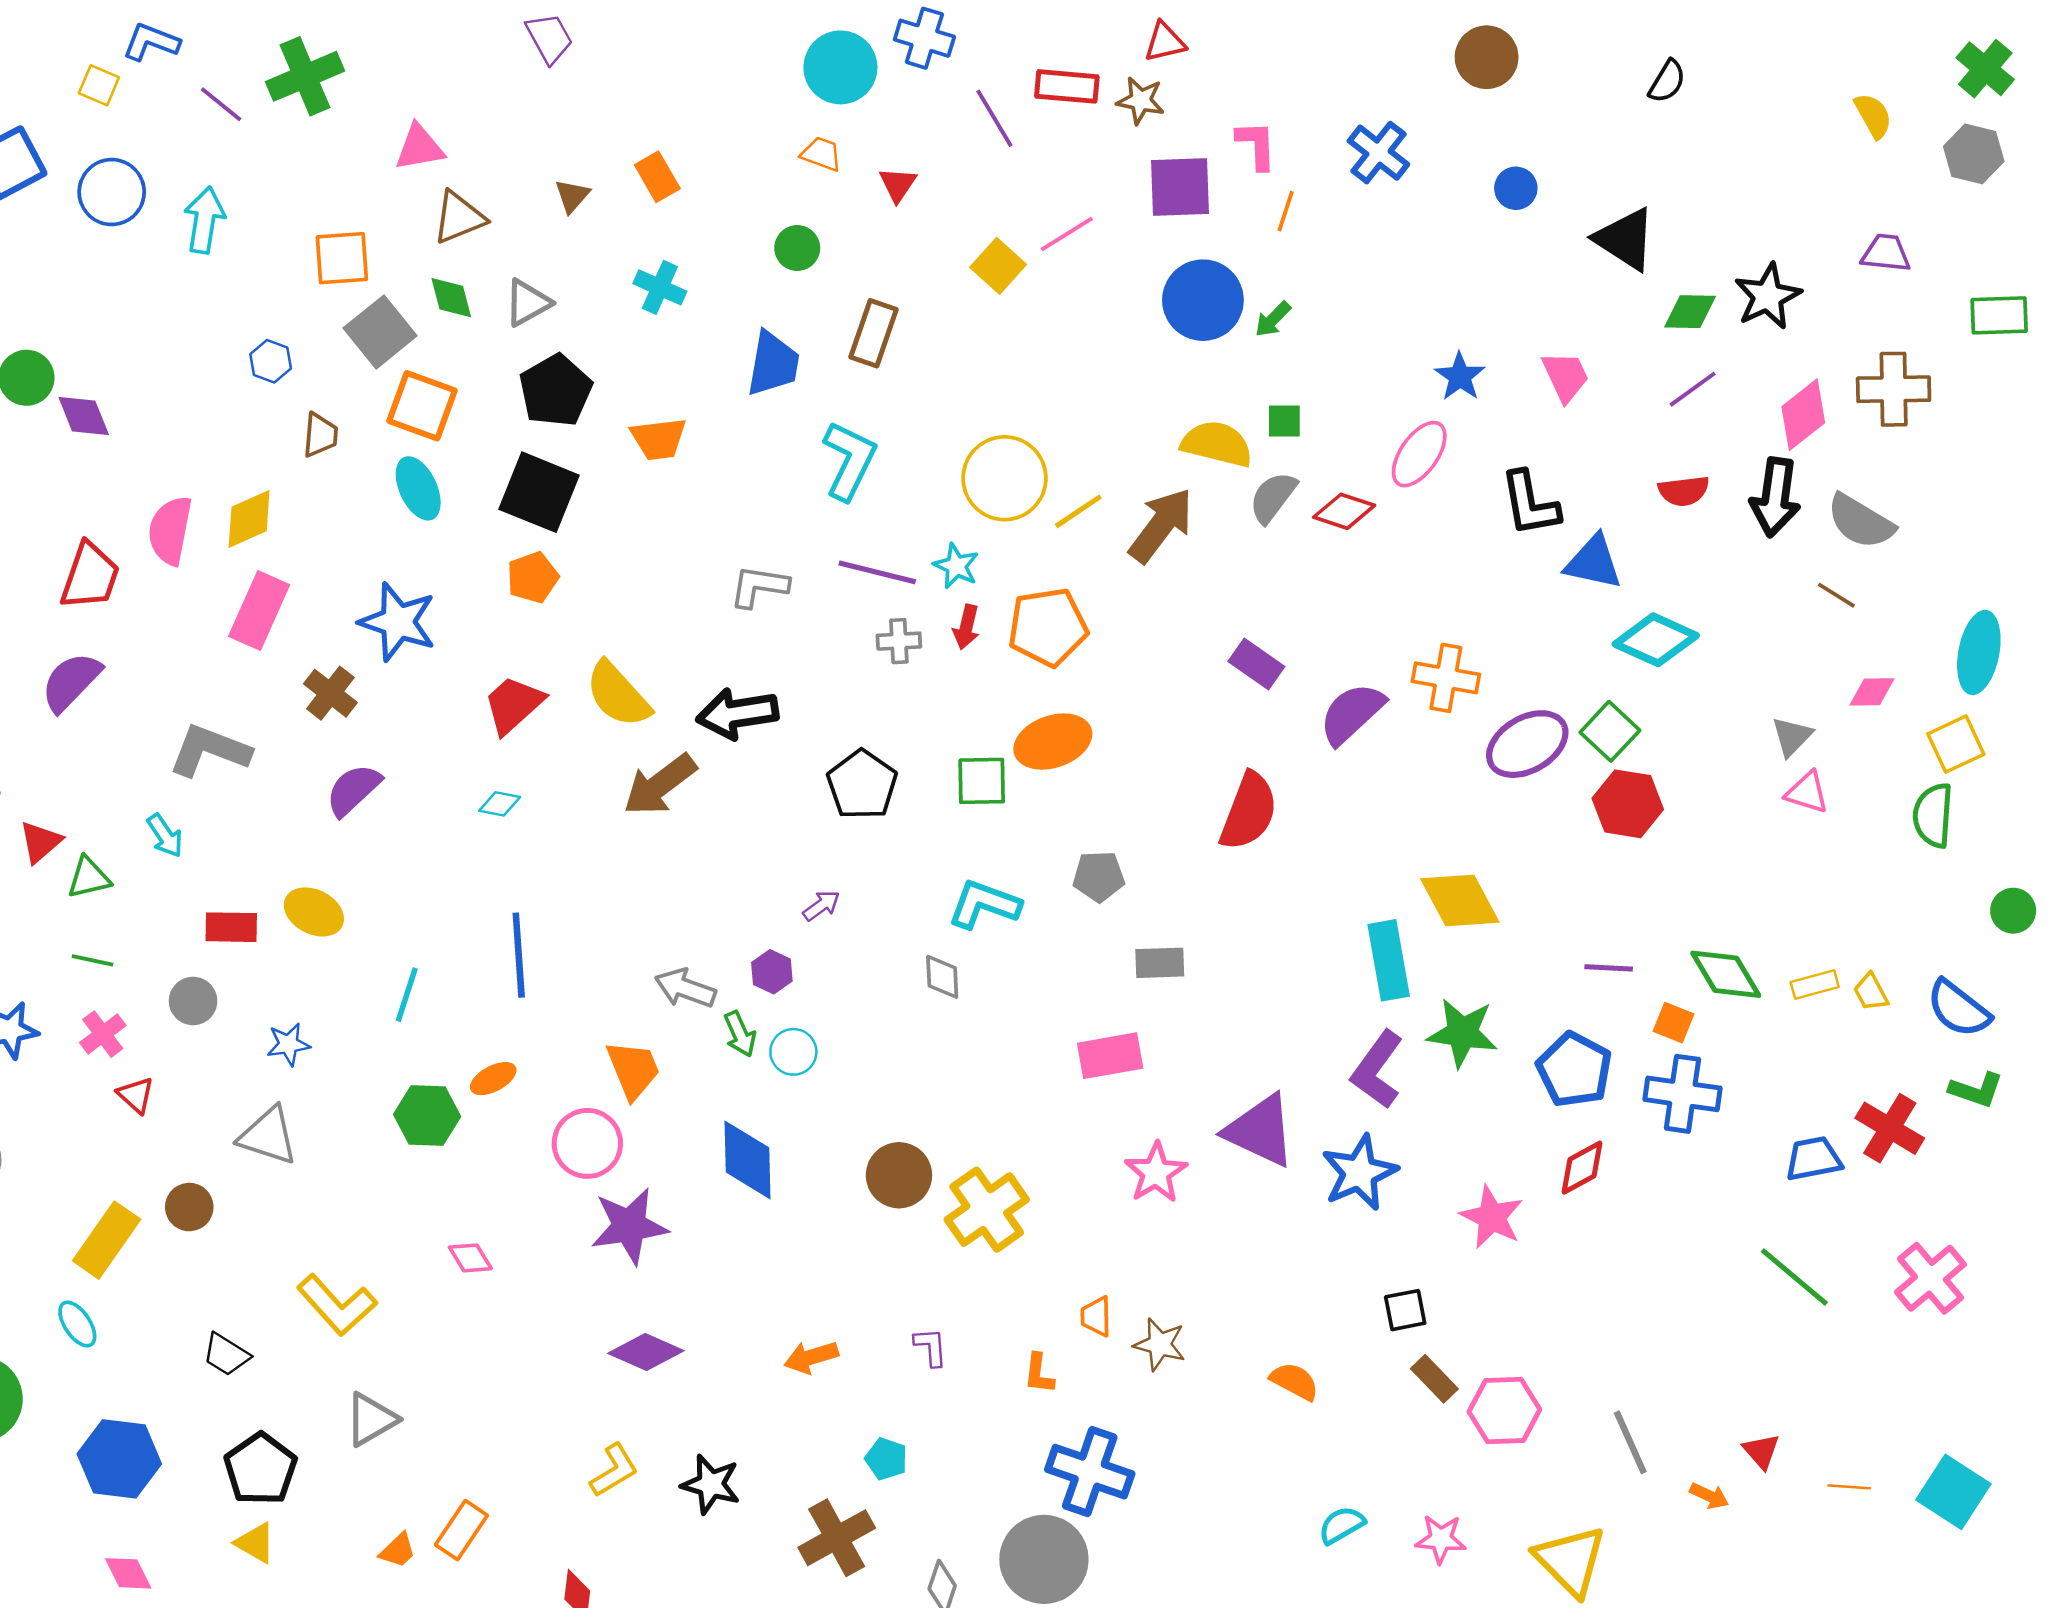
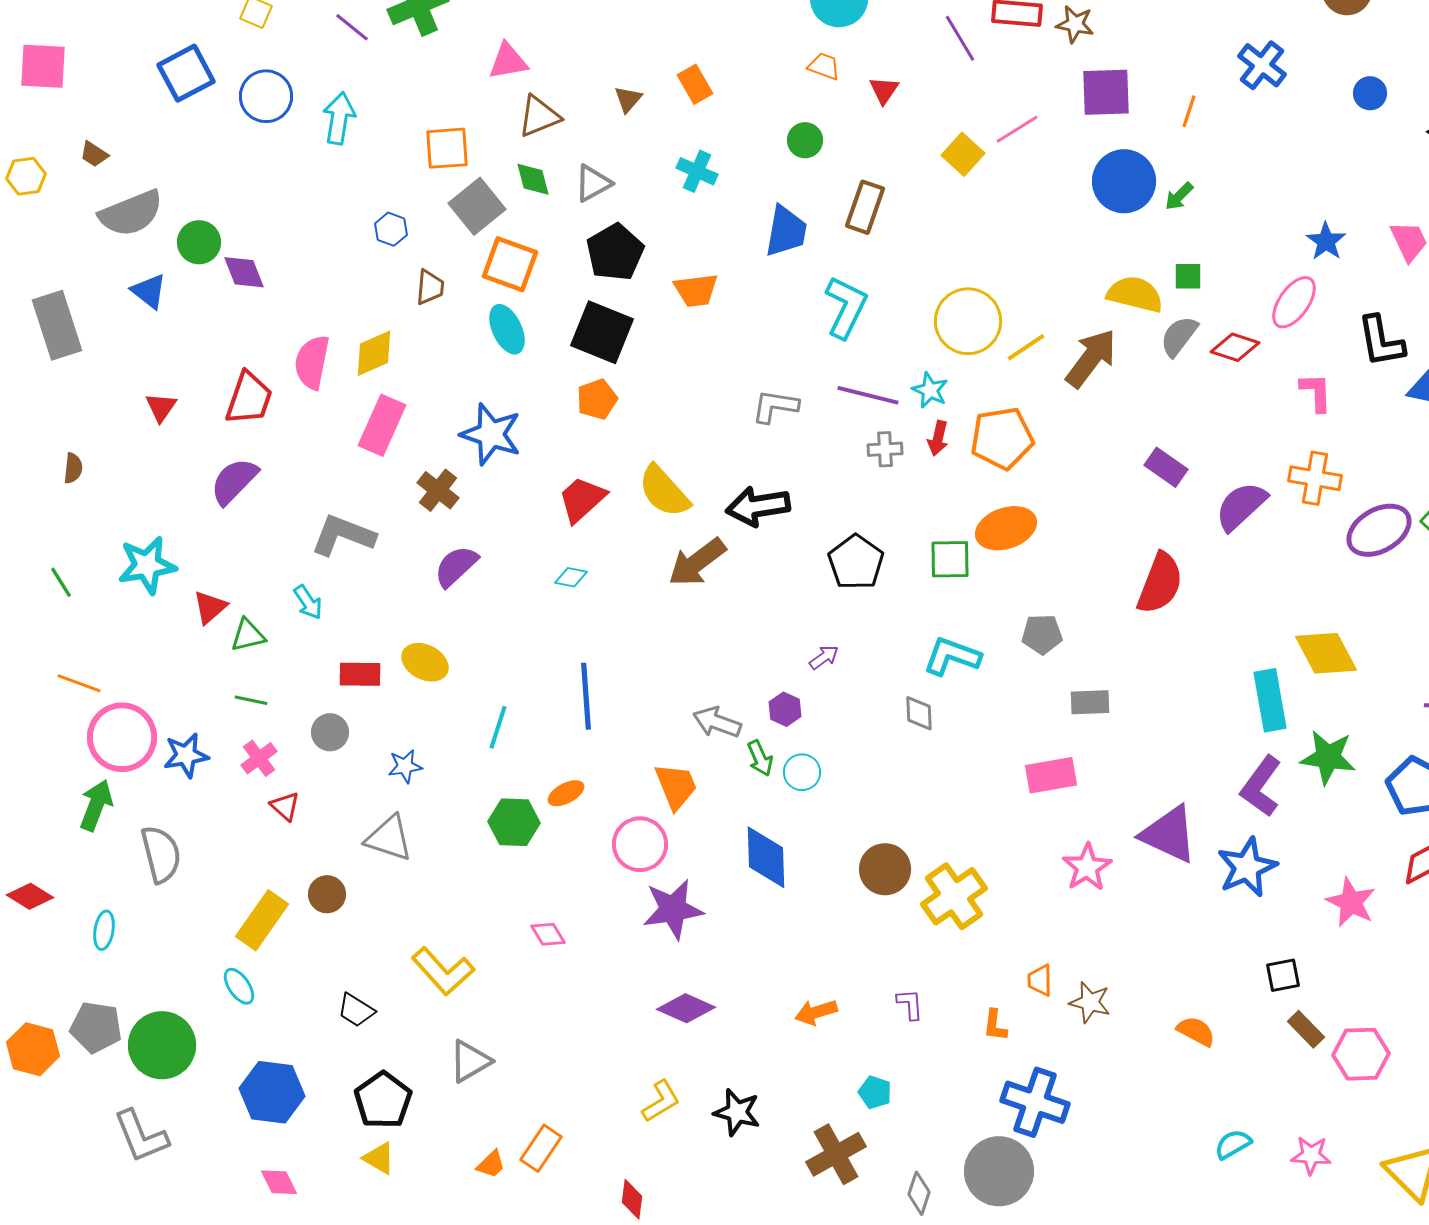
pink L-shape: (1256, 145) -> (1316, 392), moved

